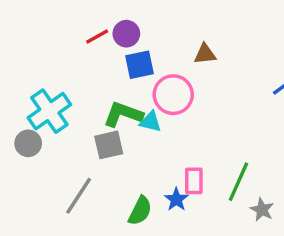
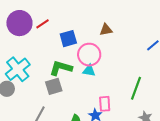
purple circle: (126, 34) -> (19, 23), moved, size x1.6
cyan triangle: (150, 122) -> (89, 71), moved
green line: (239, 182) -> (136, 88), moved

